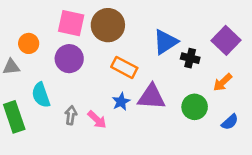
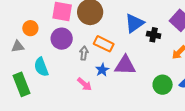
green circle: (195, 107) -> (163, 85), moved
gray arrow: (71, 115) -> (84, 53), moved

